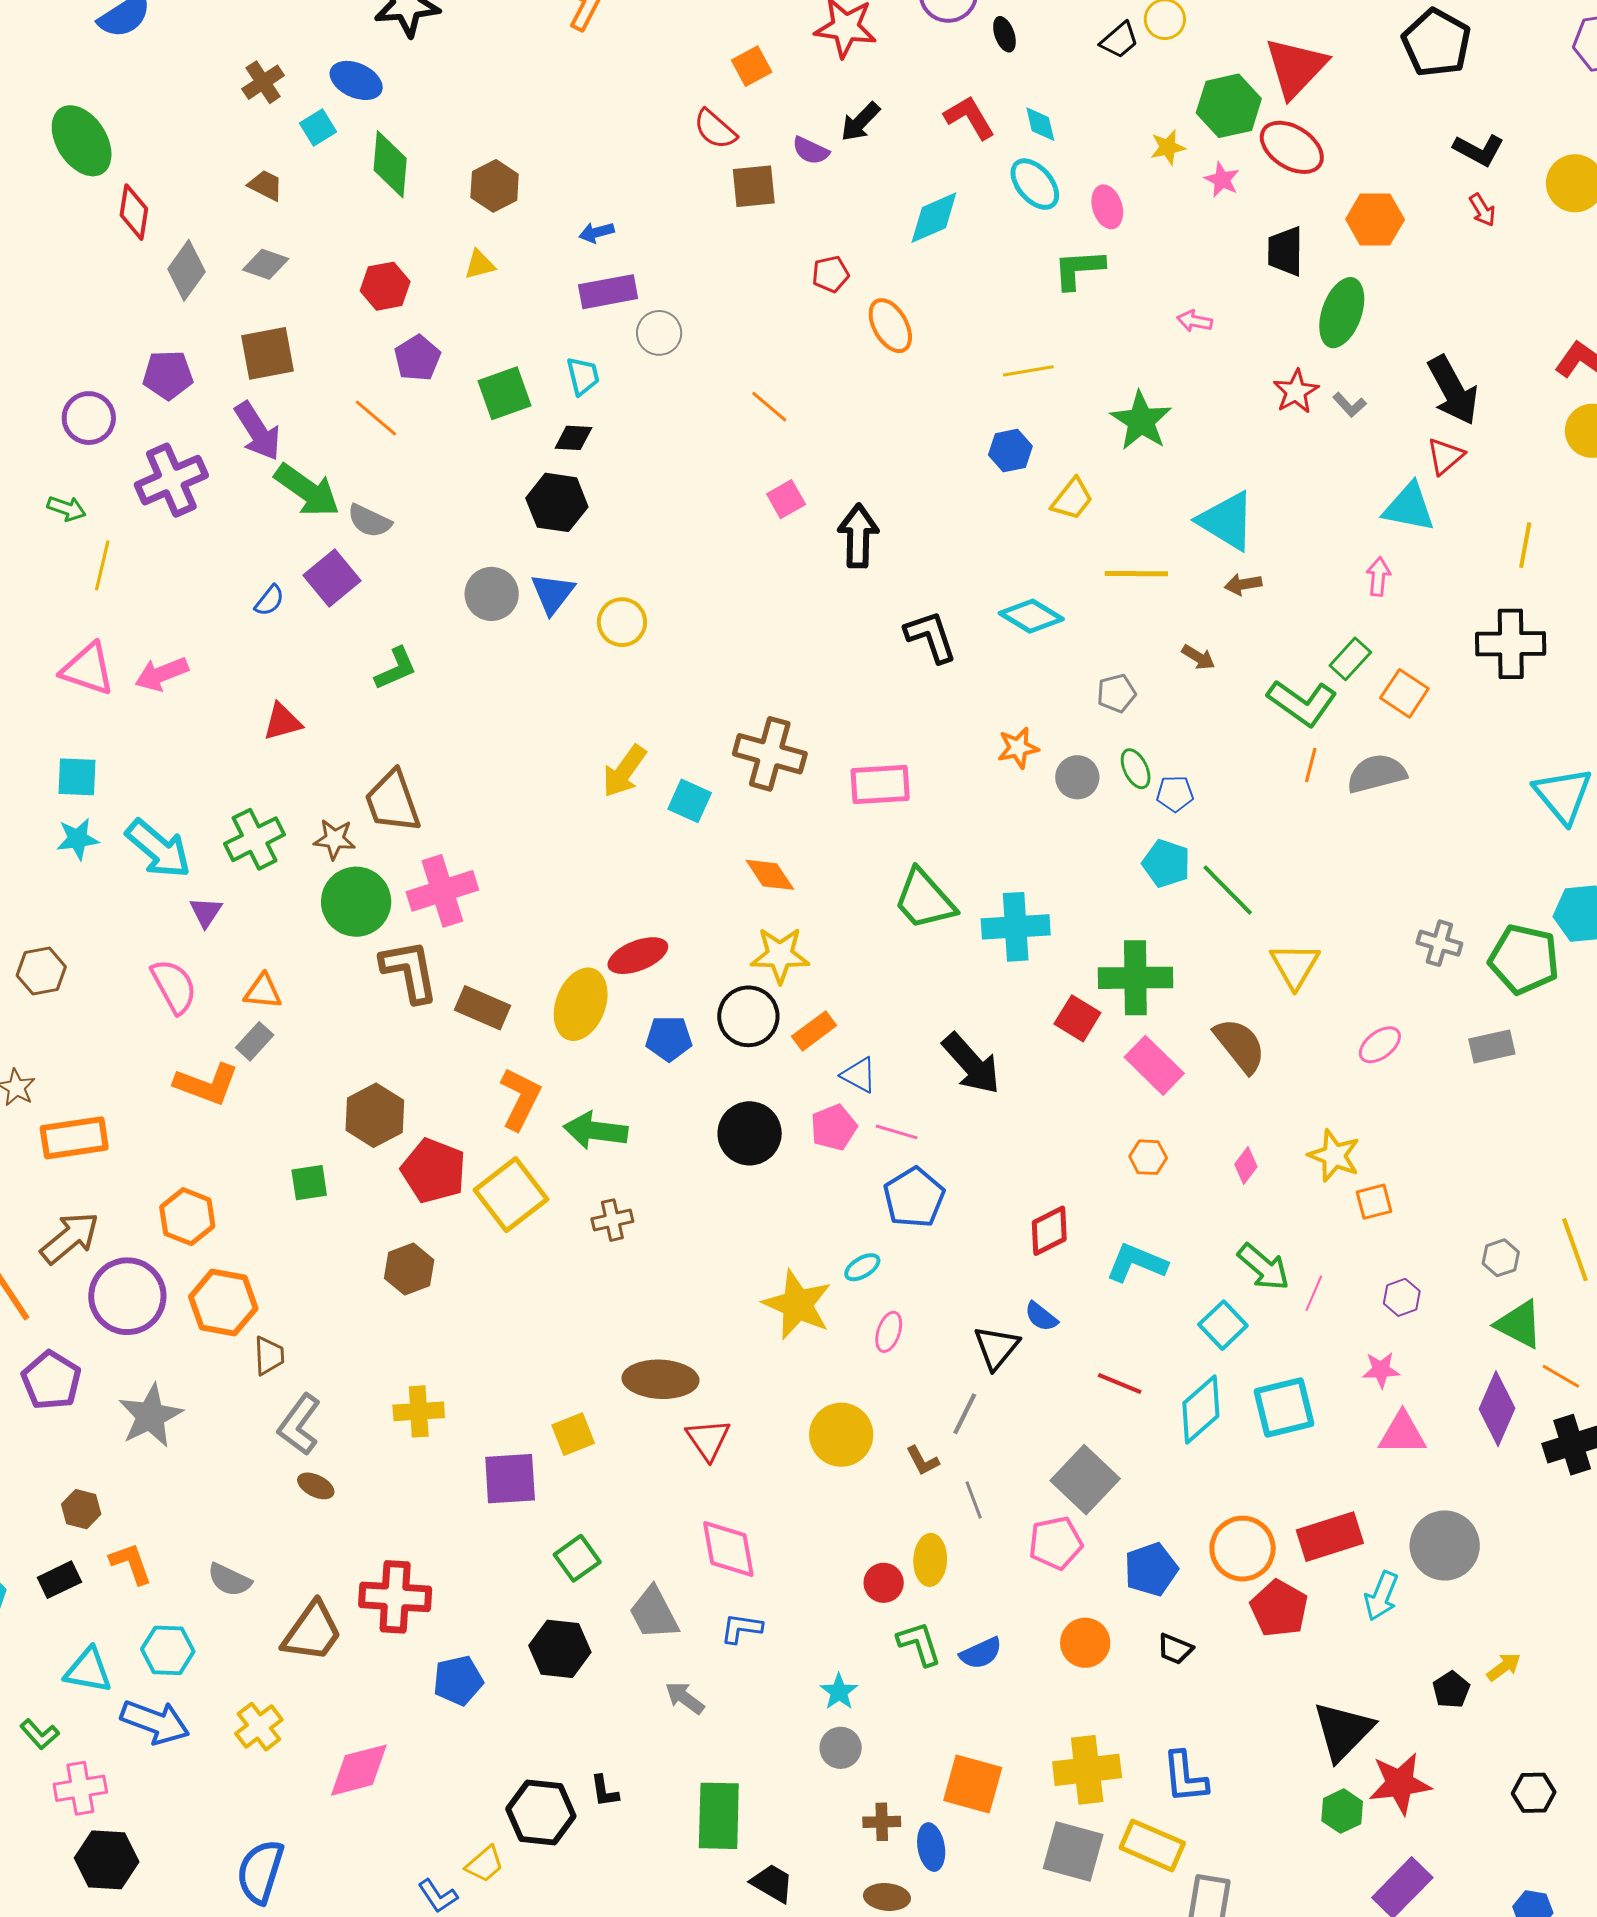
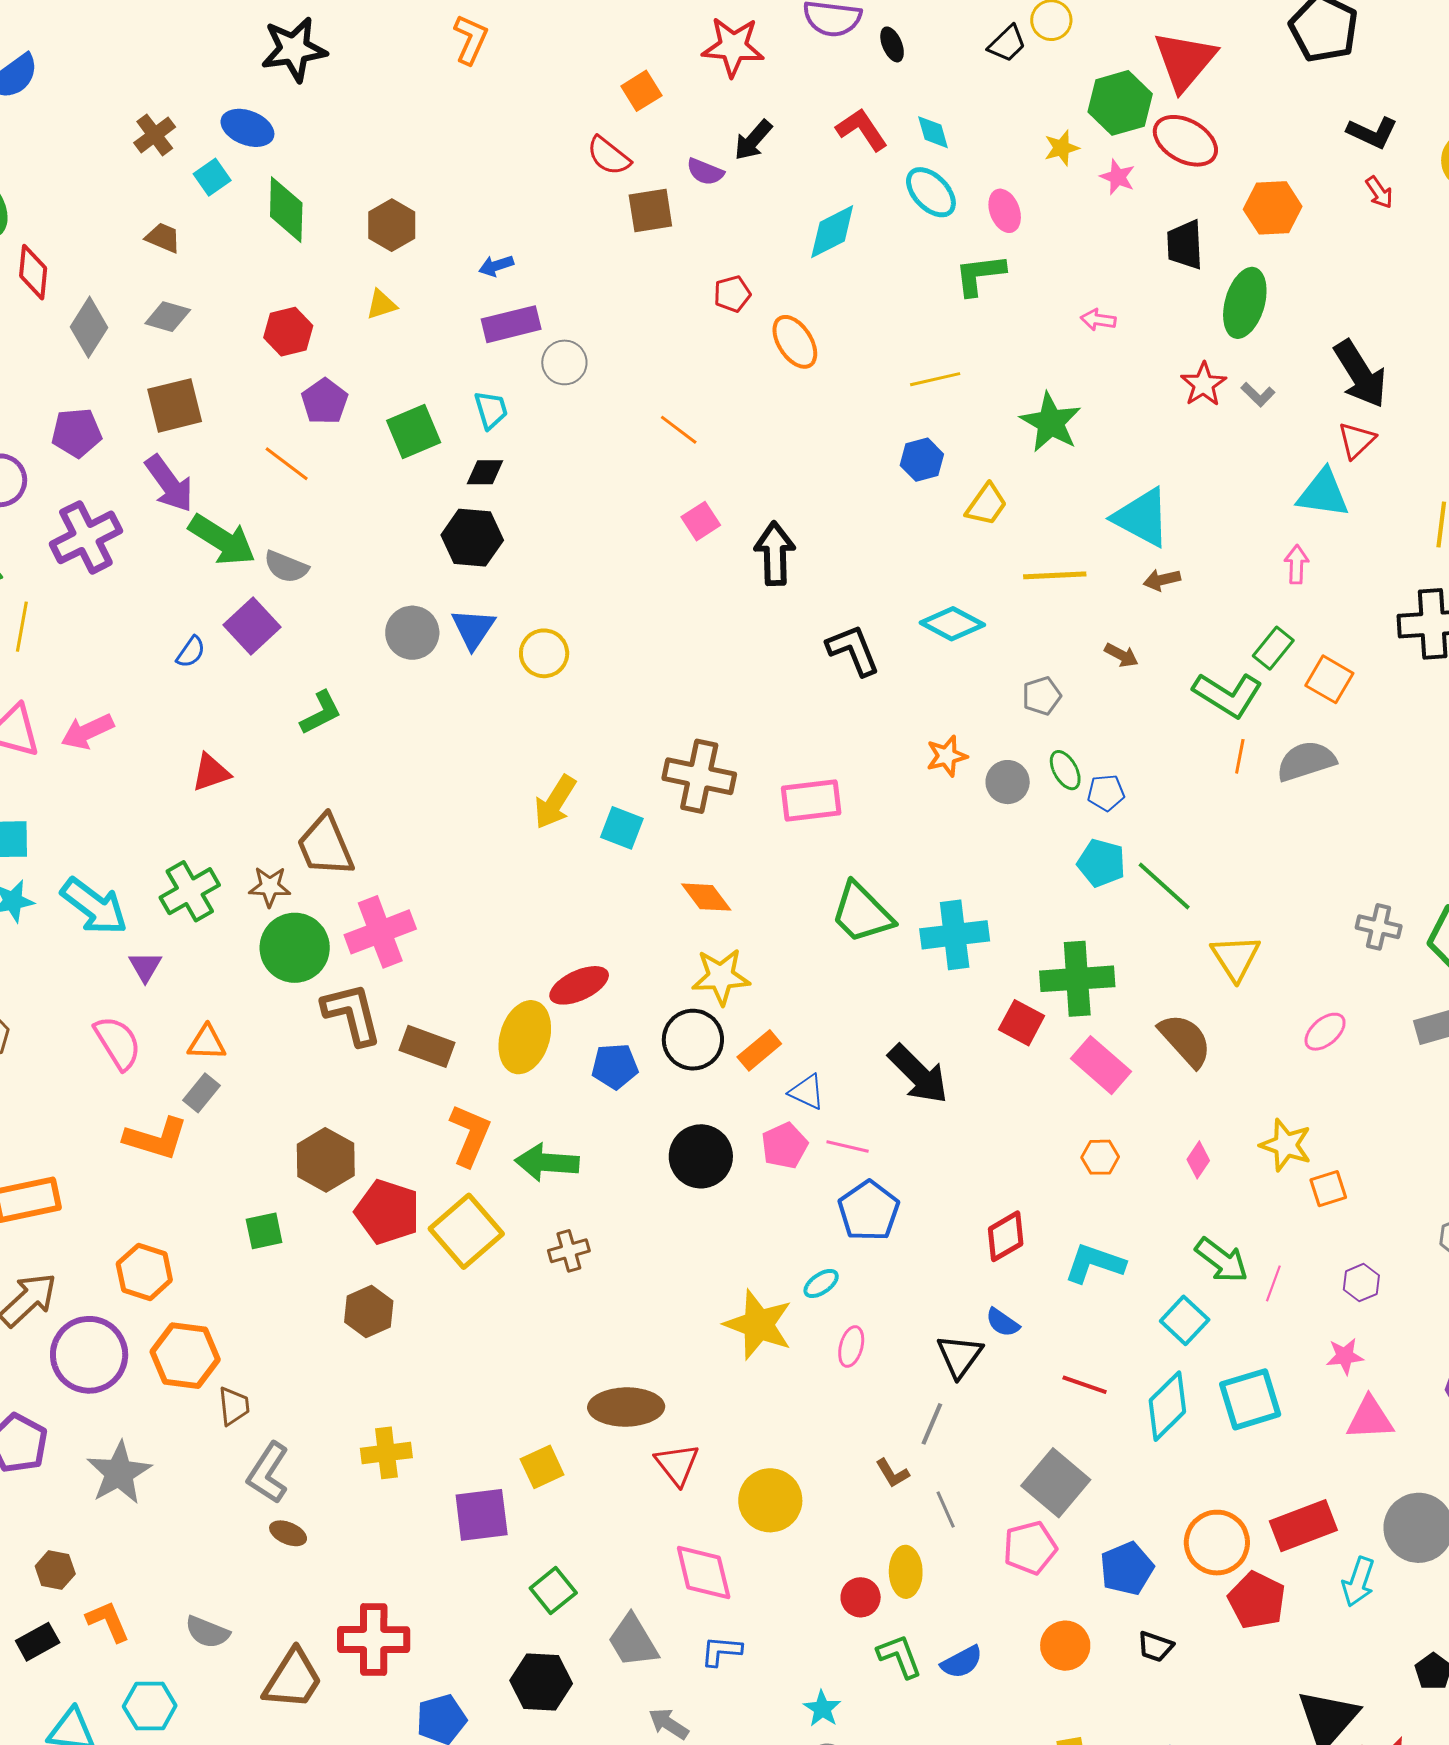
yellow circle: (841, 1435) -> (770, 1500), moved

